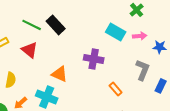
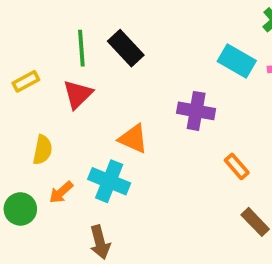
green line: (32, 25) -> (81, 48), turned 60
red triangle: (30, 50) -> (78, 94), turned 36

